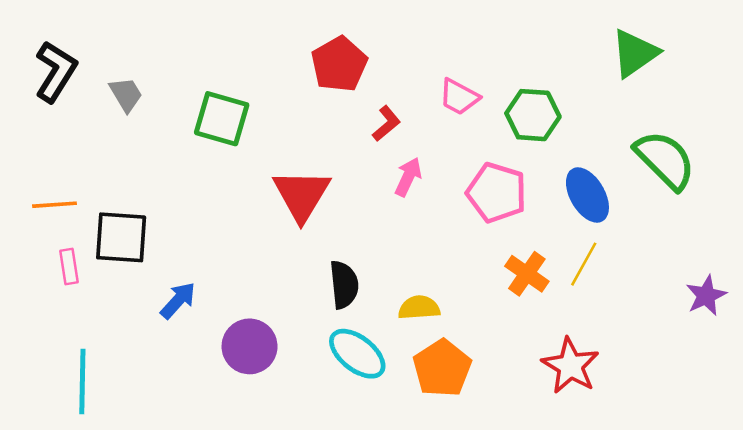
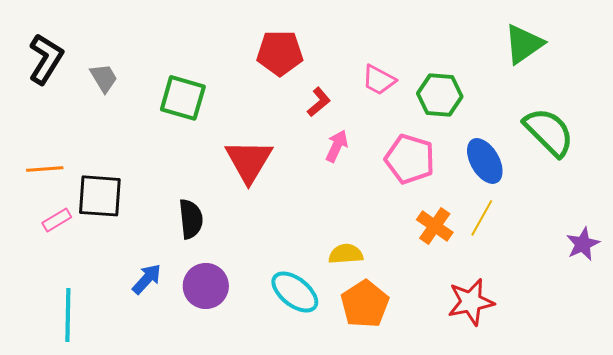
red pentagon: (339, 64) -> (280, 53), turned 30
pink rectangle: (69, 266) -> (57, 220), turned 68
black semicircle: (344, 285) -> (191, 219), moved
blue arrow: (178, 300) -> (147, 279), moved
red star: (570, 366) -> (471, 302), turned 30

